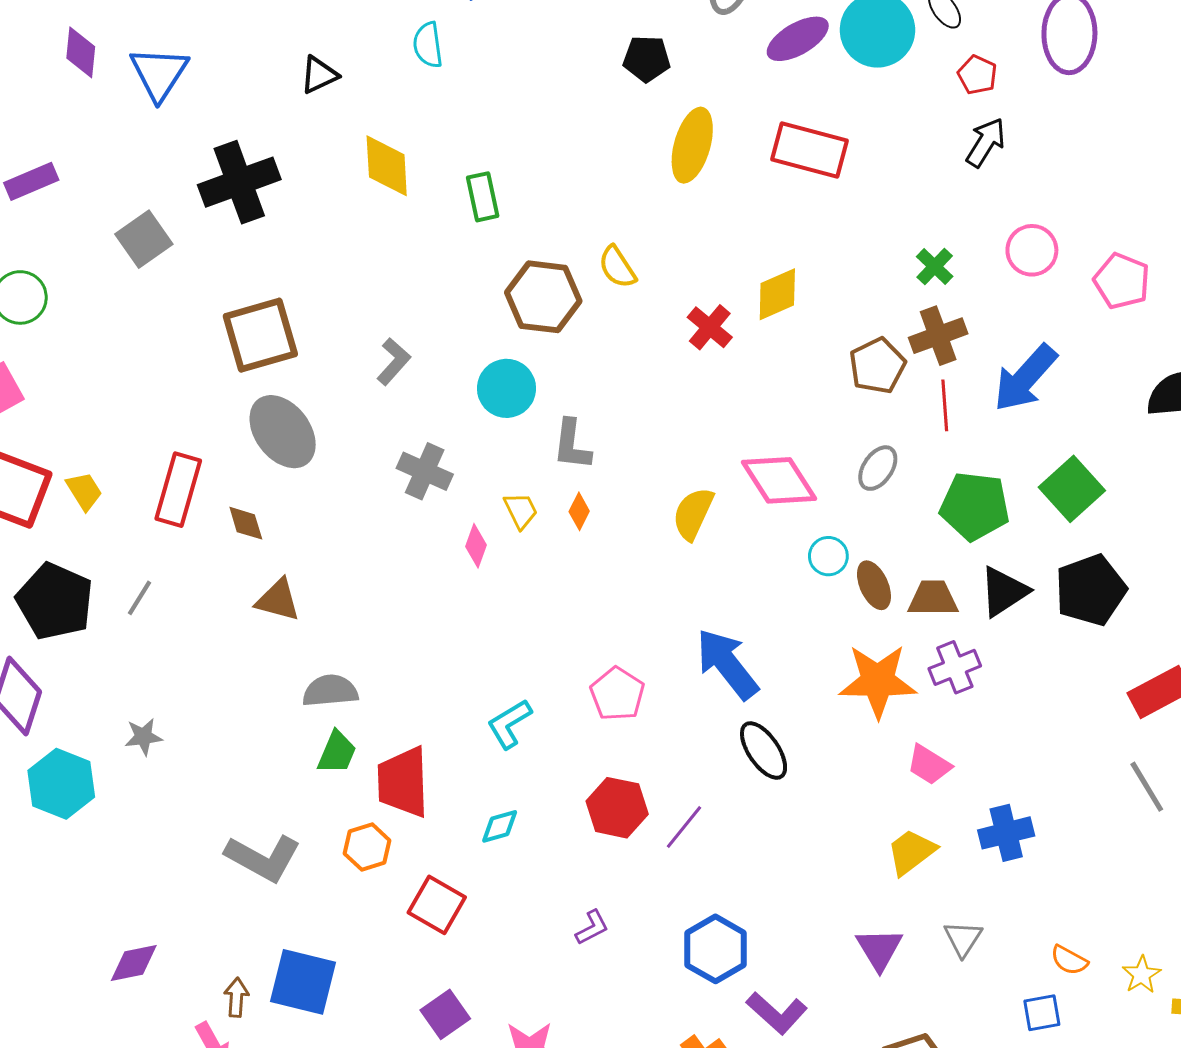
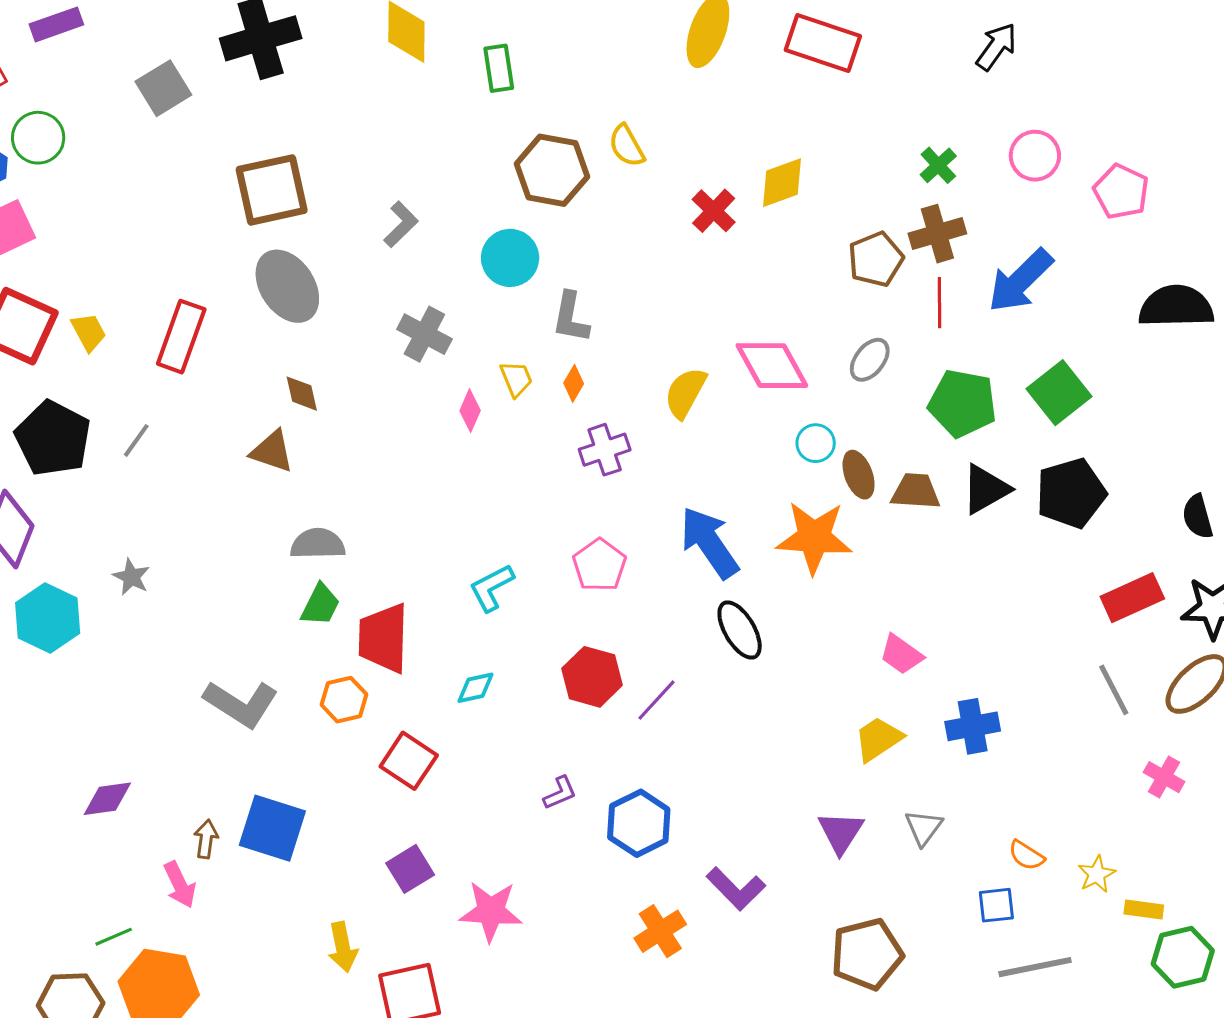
brown diamond: (246, 523) -> (302, 394), moved
purple cross: (955, 667) -> (605, 450), moved
orange star: (878, 681) -> (814, 537), moved
gray star: (143, 737) -> (131, 577), turned 30
blue hexagon: (716, 949) -> (639, 823), moved

